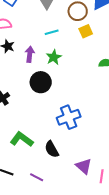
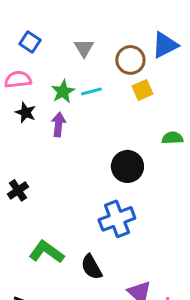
green star: (54, 57) -> (63, 91), moved
black circle: (41, 82) -> (127, 166), moved

